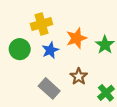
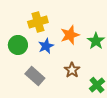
gray rectangle: (49, 88) -> (35, 76), moved

